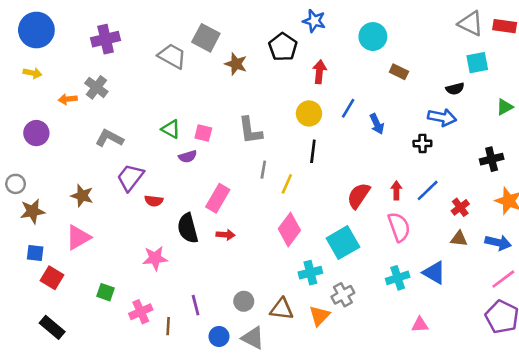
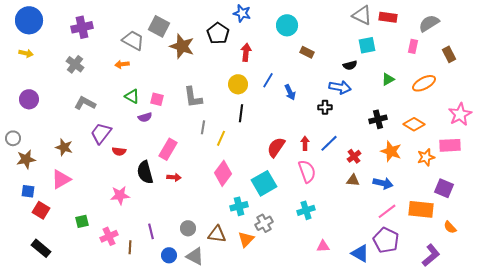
brown star: (236, 64) -> (182, 46), size x1.4
orange arrow: (68, 99) -> (122, 64), moved
blue triangle: (434, 273) -> (360, 253), moved
green square: (106, 292) -> (82, 221), turned -32

